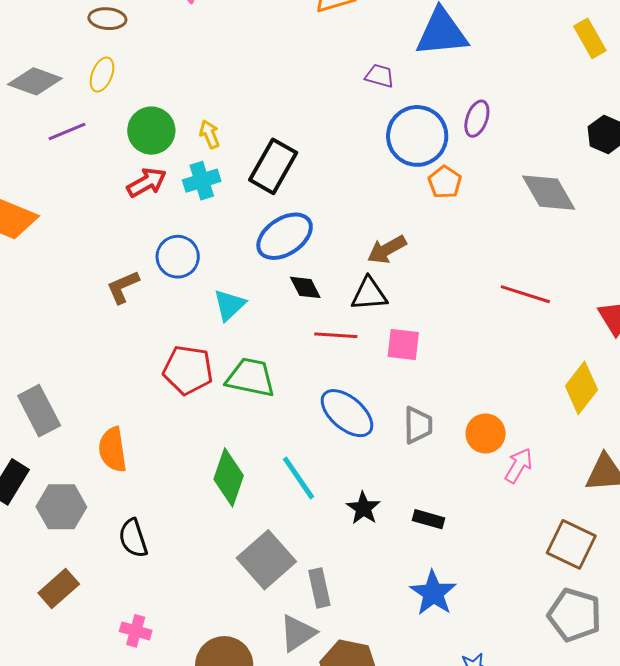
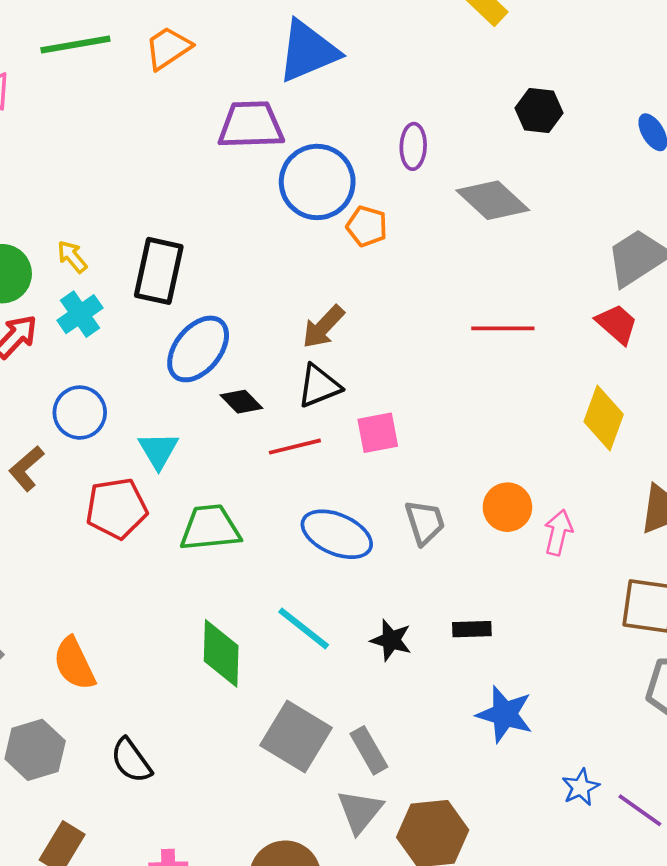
purple trapezoid: (380, 76) -> (251, 125), size x1.8
purple ellipse: (477, 119) -> (413, 146), moved
red pentagon: (188, 370) -> (117, 508), moved

